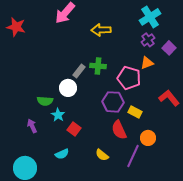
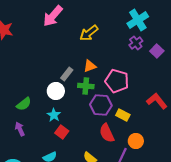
yellow arrow: (101, 30) -> (89, 33), turned -36
orange triangle: (147, 63) -> (90, 66), moved
green cross: (98, 66) -> (86, 86), moved
green semicircle: (45, 101) -> (24, 104), moved, turned -42
cyan star: (58, 115) -> (54, 115), moved

